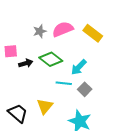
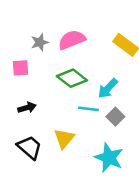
pink semicircle: (63, 29) -> (72, 40), moved
gray star: (40, 31) -> (40, 42), moved
black arrow: (26, 63) -> (27, 108), moved

